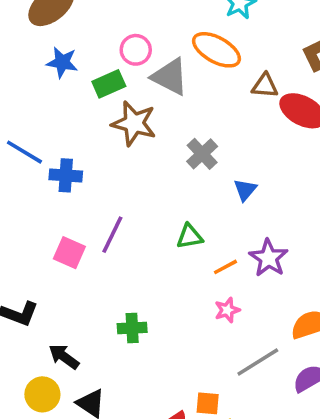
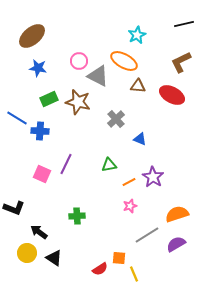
green rectangle: (109, 84) -> (49, 99), moved
brown triangle: (265, 86) -> (138, 86), moved
blue triangle: (245, 190) -> (140, 139), turned -48

